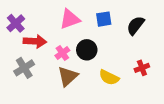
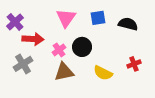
pink triangle: (70, 19) -> (66, 18), turned -35
black semicircle: (136, 25) -> (128, 24), turned 66
brown triangle: (68, 76) -> (64, 72), turned 30

